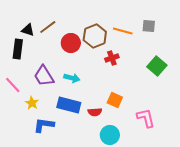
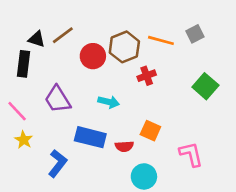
gray square: (149, 26) -> (195, 34), turned -32
cyan arrow: (72, 78) -> (109, 102), moved
yellow star: (32, 103) -> (24, 140), moved
blue L-shape: (44, 125) -> (58, 163), turned 120

